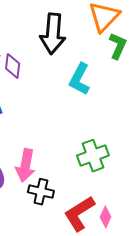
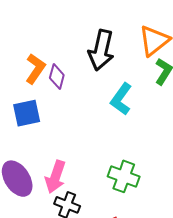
green cross: (93, 156) -> (124, 176), turned 32

